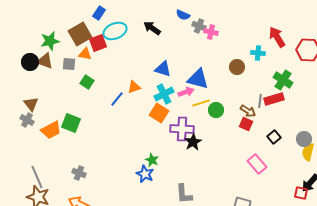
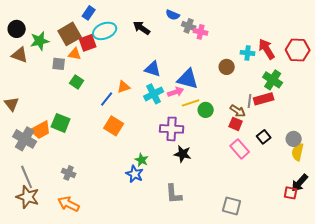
red arrow: (277, 37) -> (267, 49), moved
brown triangle: (45, 61) -> (20, 55), moved
black circle: (30, 62) -> (17, 29), moved
brown triangle: (31, 104) -> (12, 104), moved
orange square: (159, 113) -> (114, 126), moved
gray cross: (27, 120) -> (25, 139), moved, size x1.6
black star: (193, 142) -> (183, 154), moved, turned -30
pink rectangle: (257, 164) -> (240, 149), moved

